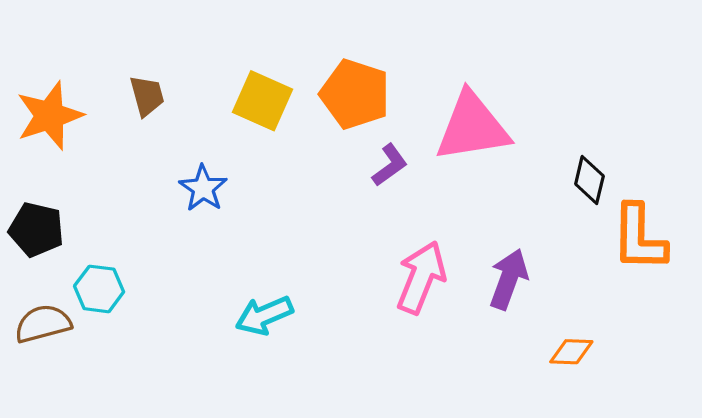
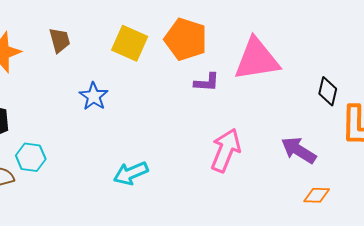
purple L-shape: (390, 165) -> (207, 82), turned 40
purple arrow: (509, 279) -> (299, 150), moved, turned -78

